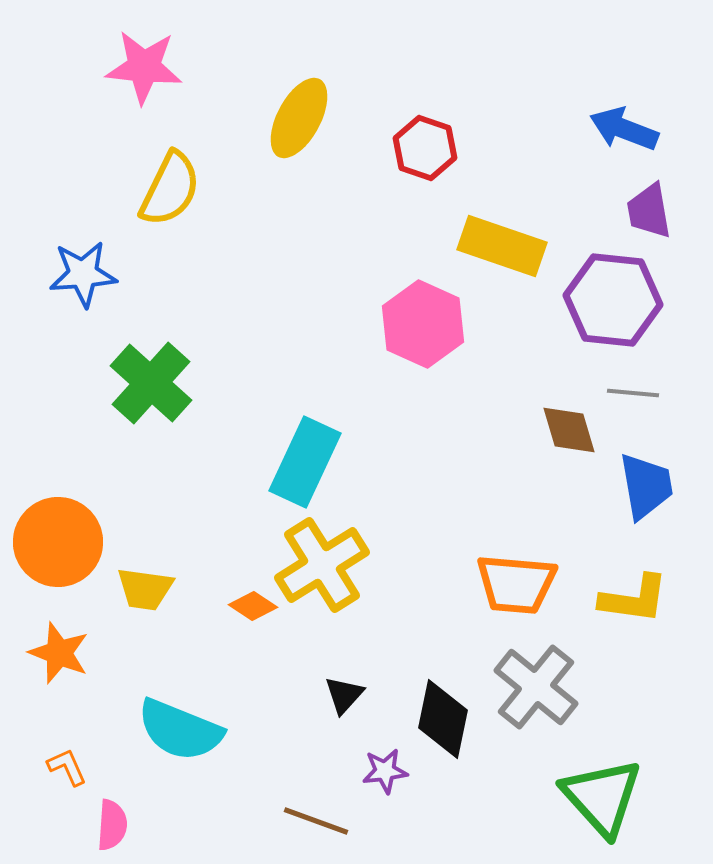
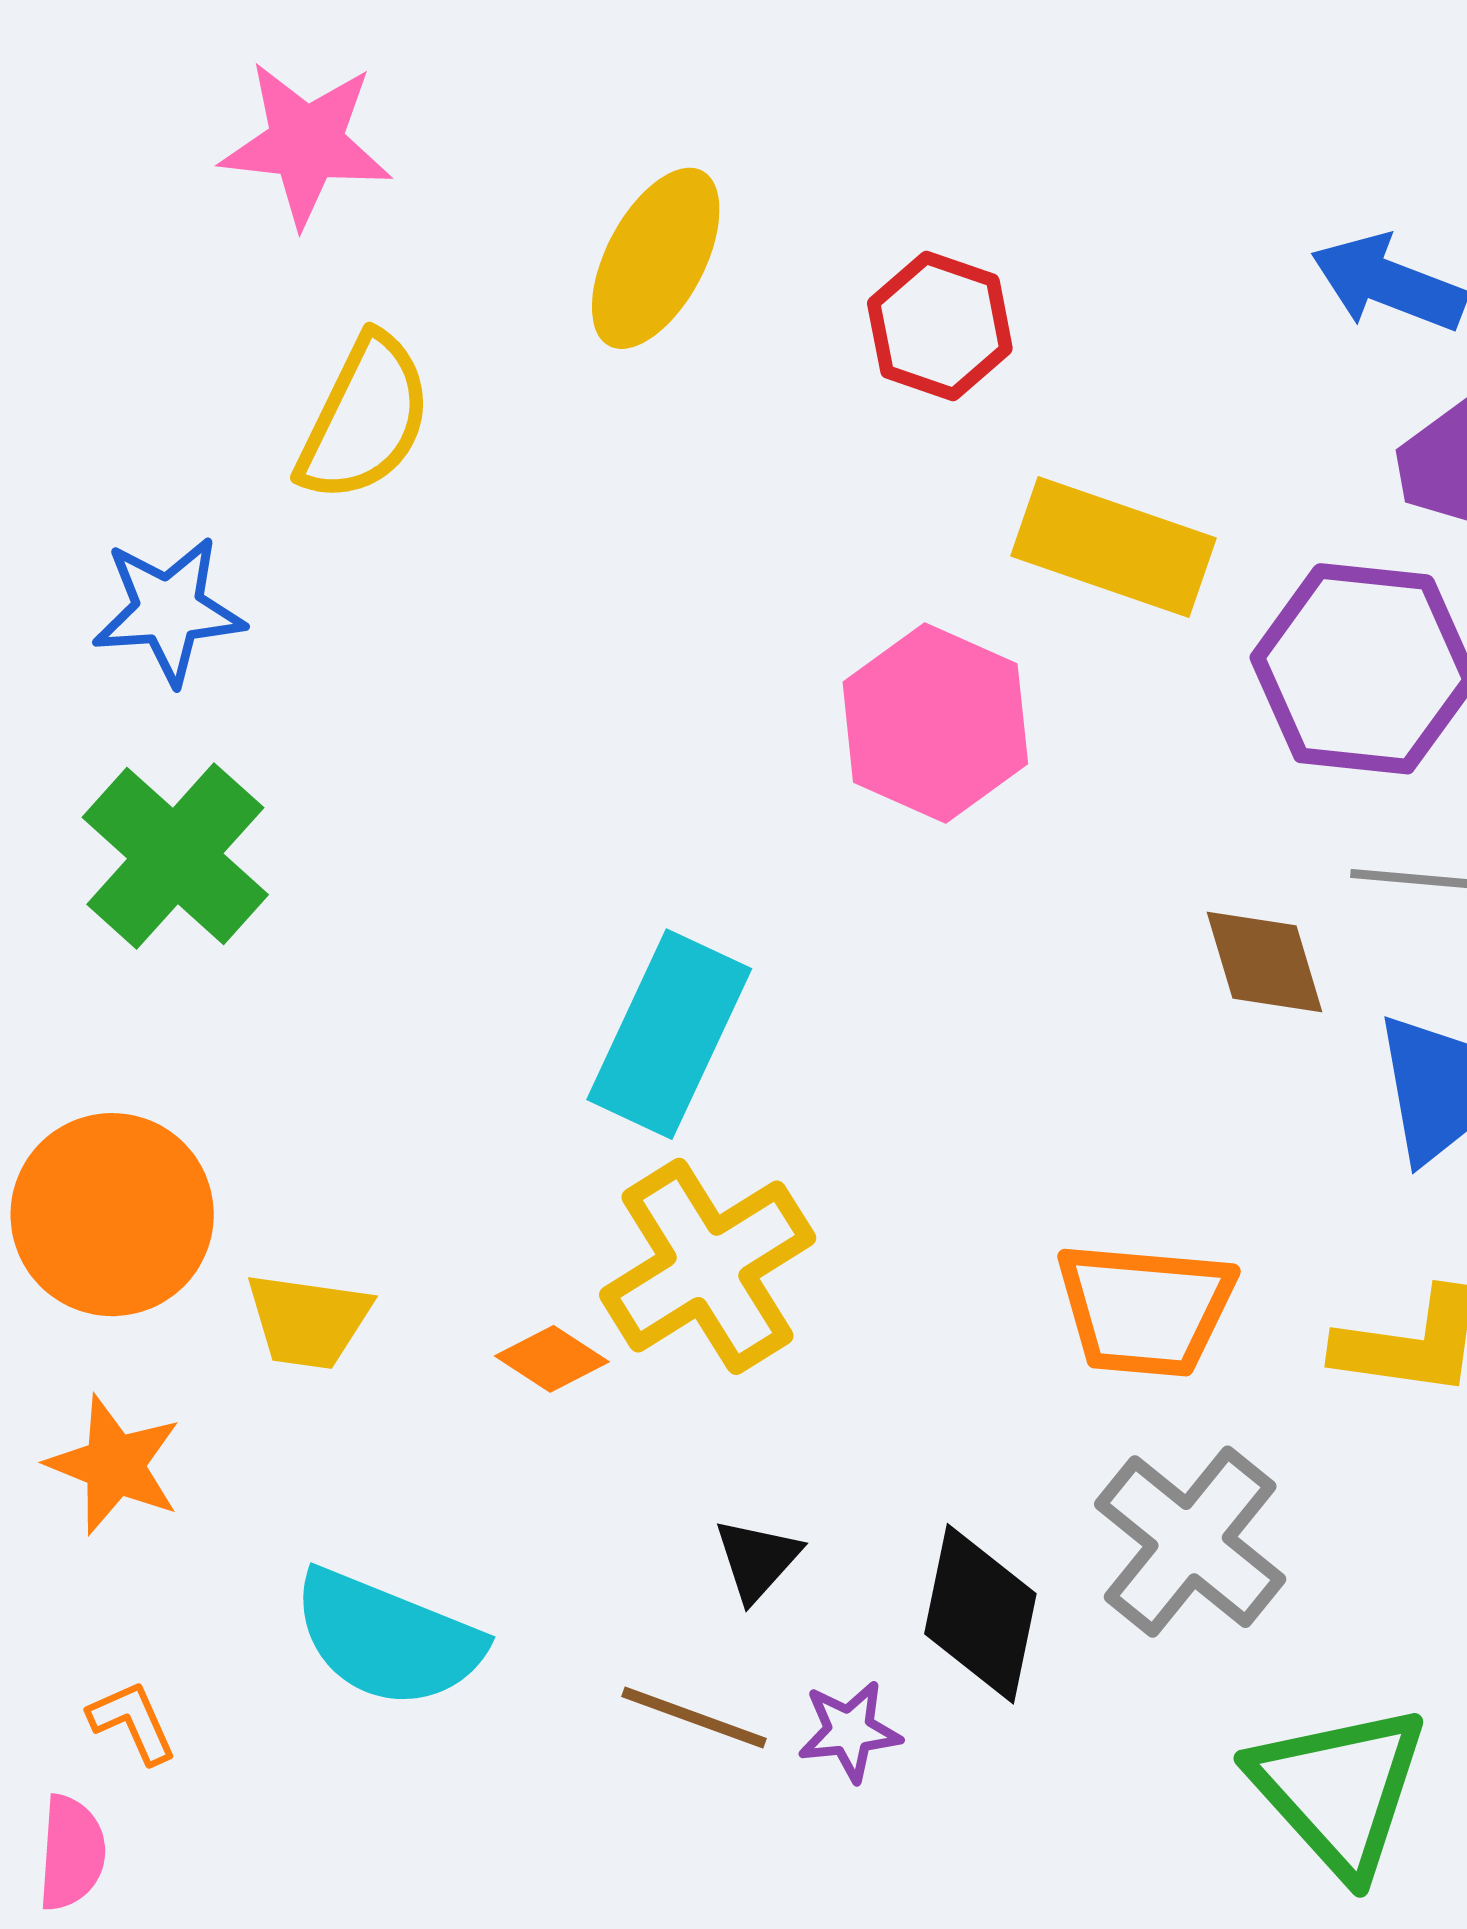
green cross: (151, 383) -> (175, 856), moved
brown line: (316, 821) -> (694, 1718), moved
pink semicircle: (112, 825) -> (72, 1853), moved

